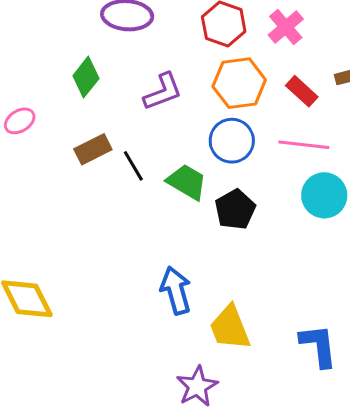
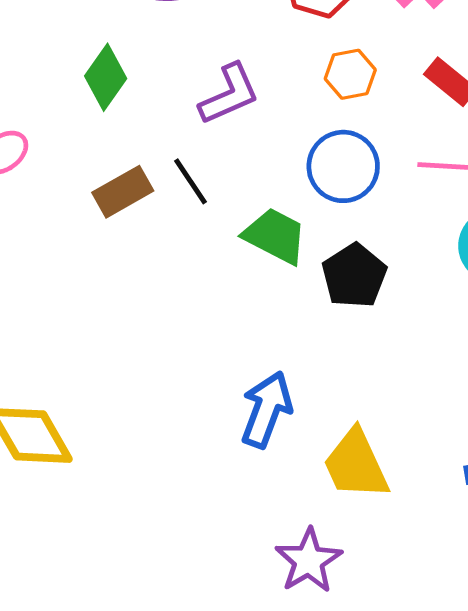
orange hexagon: (239, 83) -> (350, 74), size x0.6
black line: (133, 166) -> (191, 181), moved
blue arrow: (176, 290) -> (266, 410), turned 39

